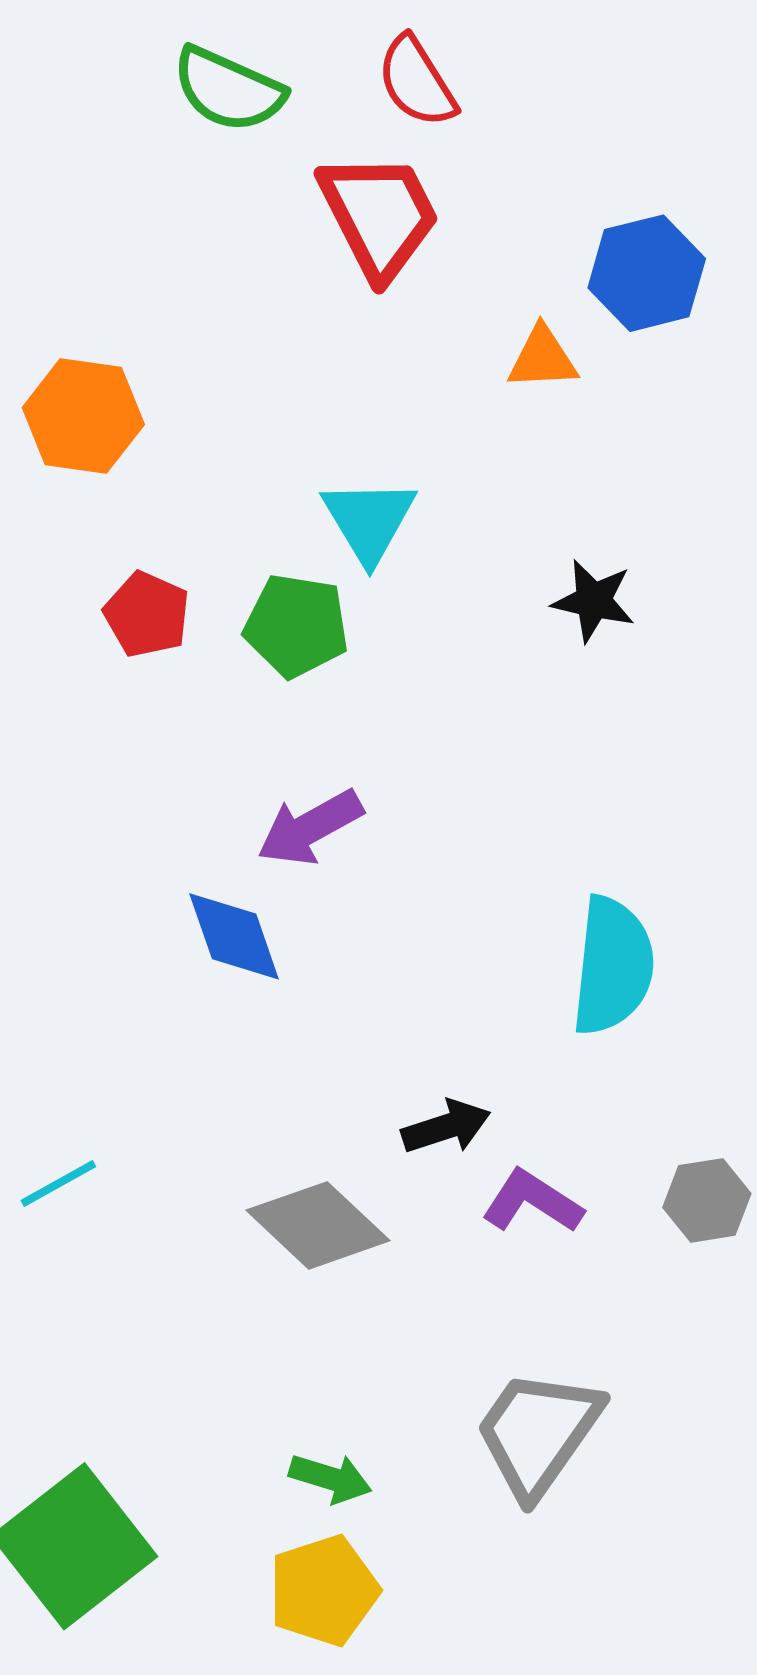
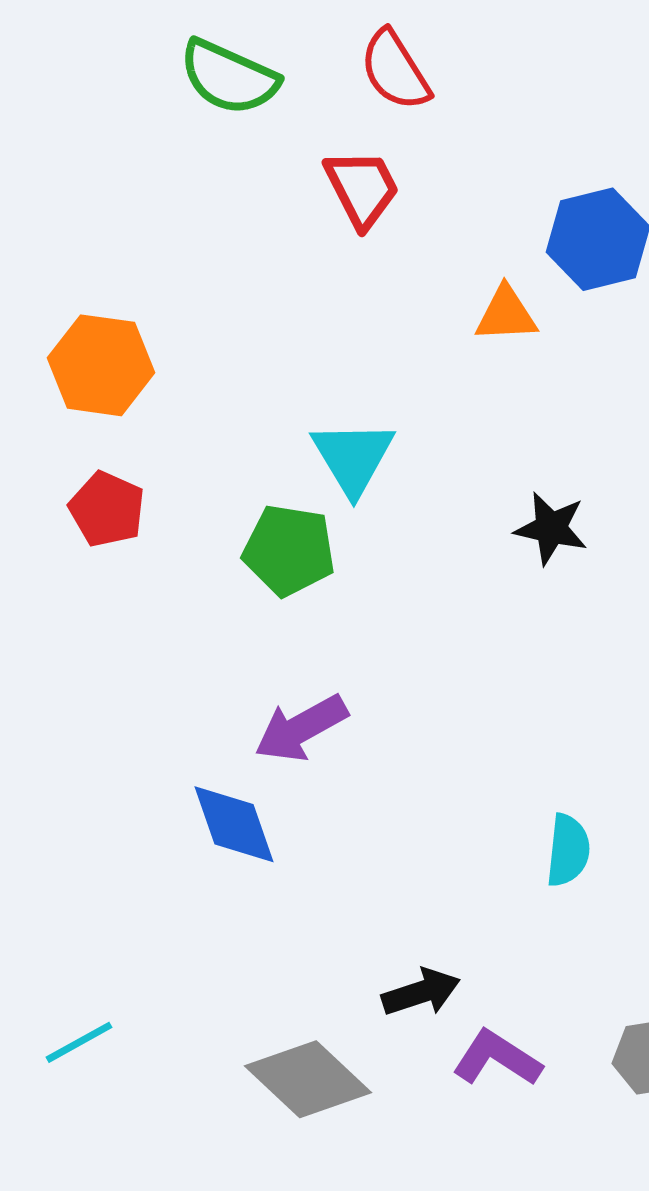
red trapezoid: (379, 215) -> (362, 188), size x0.7
red pentagon: (147, 614) -> (107, 509), moved
cyan semicircle: (613, 966) -> (568, 850), size x0.6

